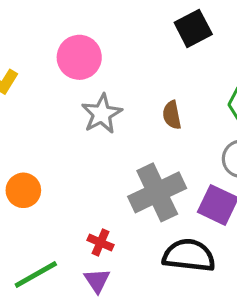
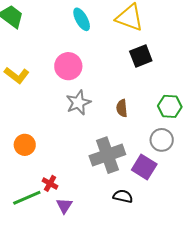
red cross: (100, 243) -> (50, 183), moved
black semicircle: (189, 255) -> (123, 196), size x0.6

